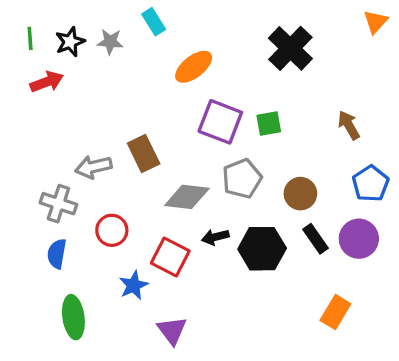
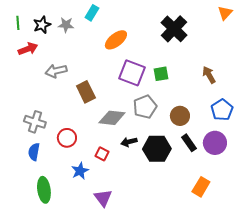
cyan rectangle: (154, 22) -> (92, 13), turned 63
gray arrow: (93, 167) -> (56, 71), moved
red square: (170, 257) -> (102, 154), size x0.6

